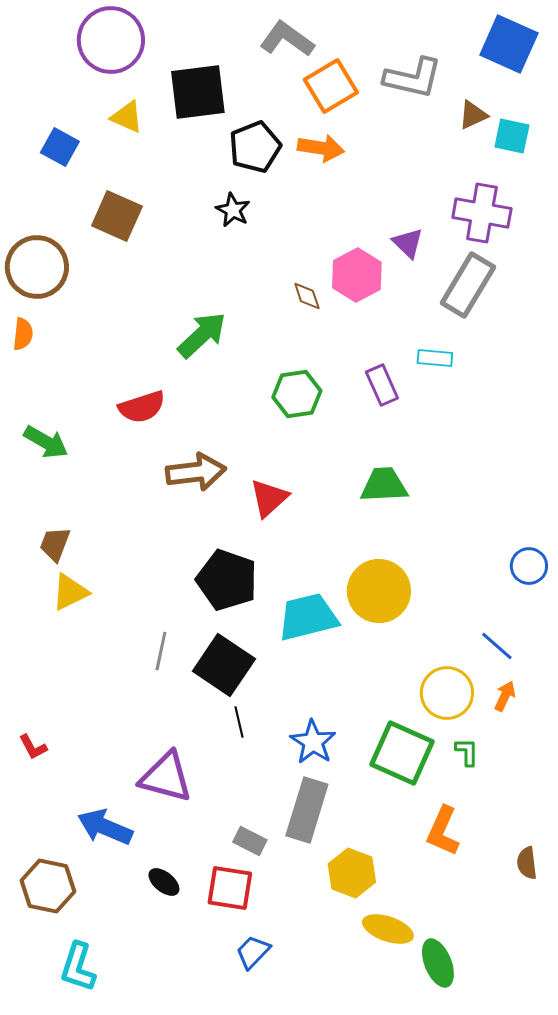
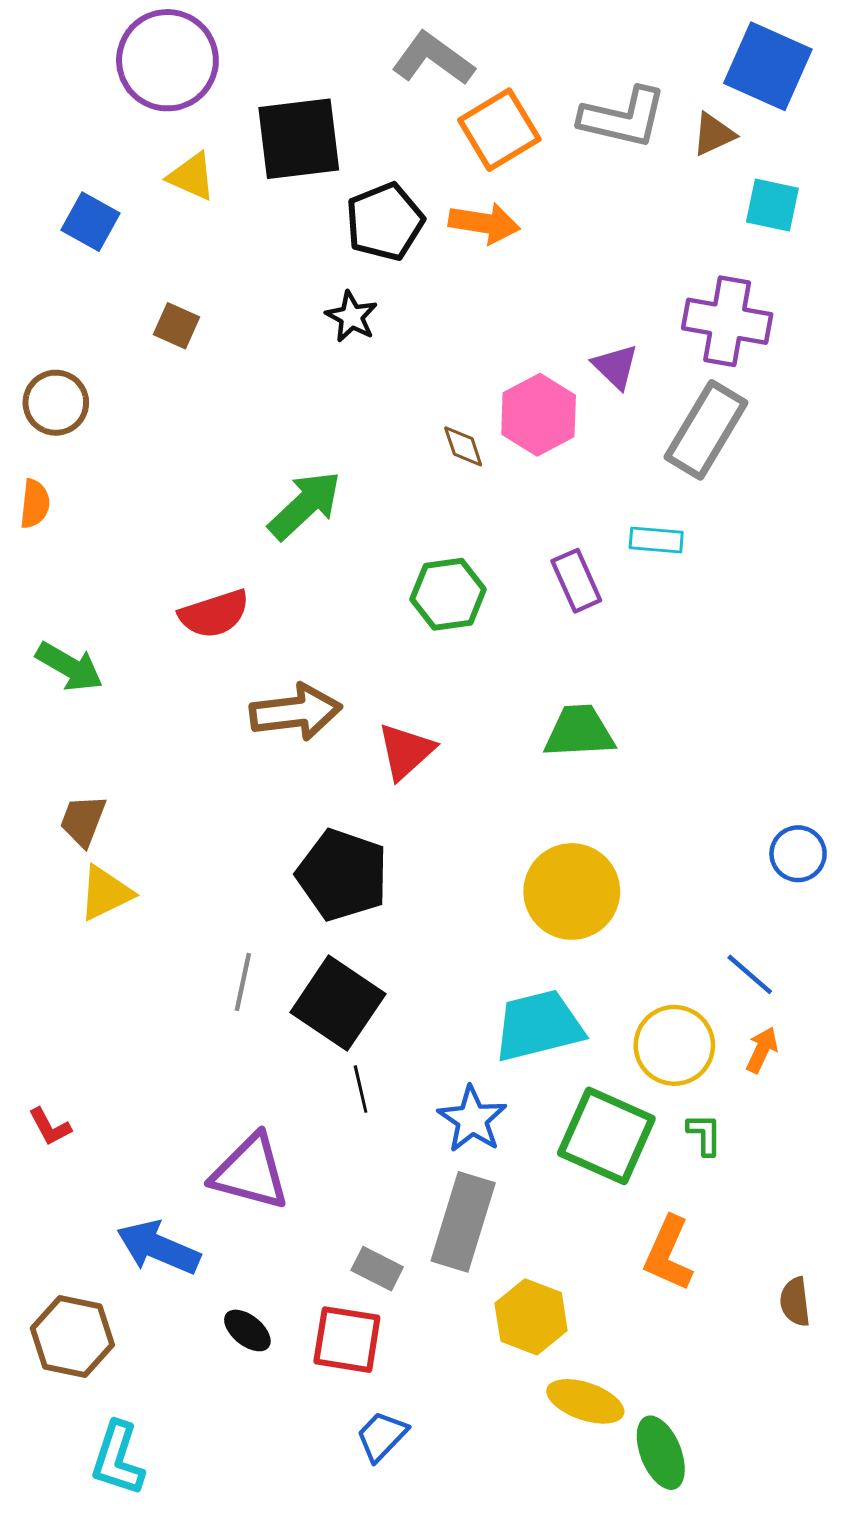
brown triangle: (473, 115) -> (714, 134), moved
brown square: (117, 216) -> (177, 326), size x0.6
brown circle: (37, 267) -> (56, 403), size x0.7
cyan trapezoid: (308, 617) -> (539, 1026), moved

